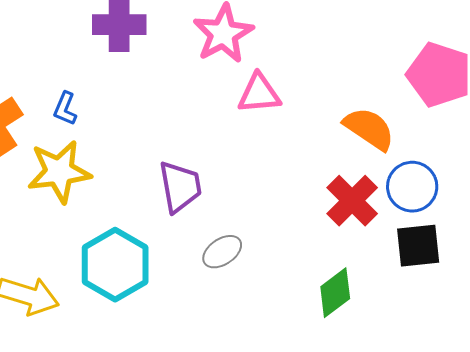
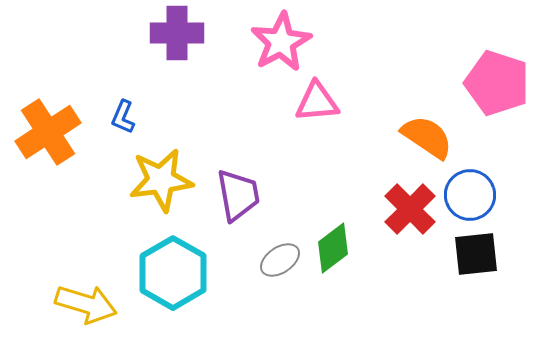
yellow star: (59, 172) -> (161, 180), moved
green diamond: (335, 293) -> (333, 248), moved

